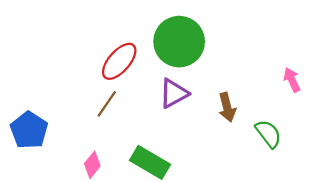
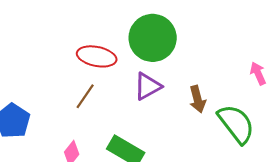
red ellipse: (119, 61) -> (97, 56), turned 60
green semicircle: (268, 134) -> (236, 124), size x1.5

